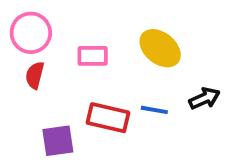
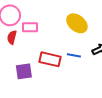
pink rectangle: (93, 56) -> (30, 27), moved

